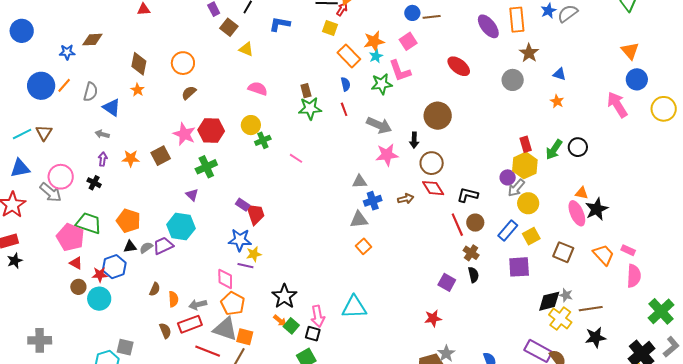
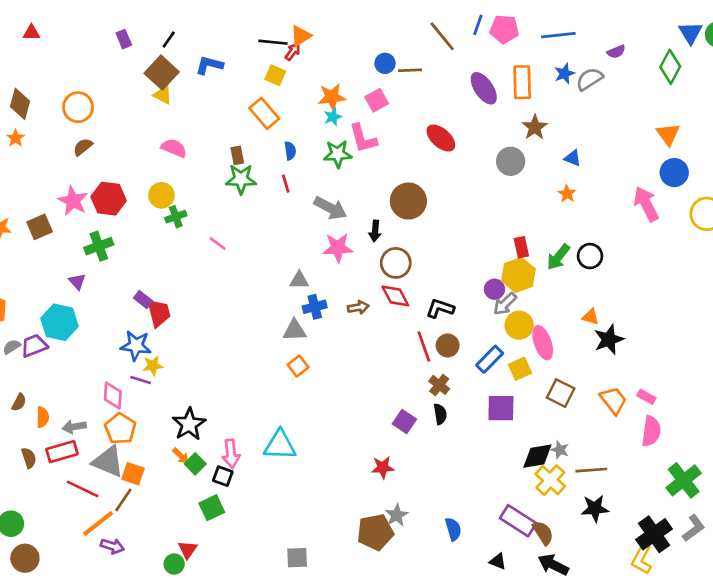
brown square: (229, 27) -> (162, 73), moved, size x1.4
orange rectangle: (349, 56) -> (264, 113), moved
pink ellipse: (577, 213) -> (543, 343), moved

